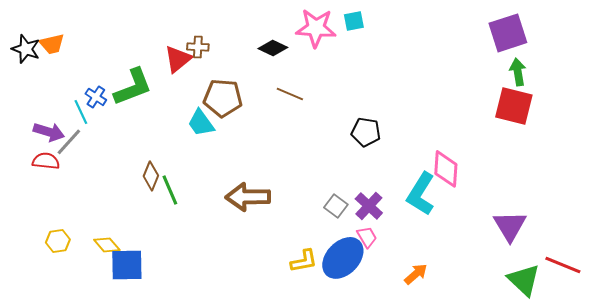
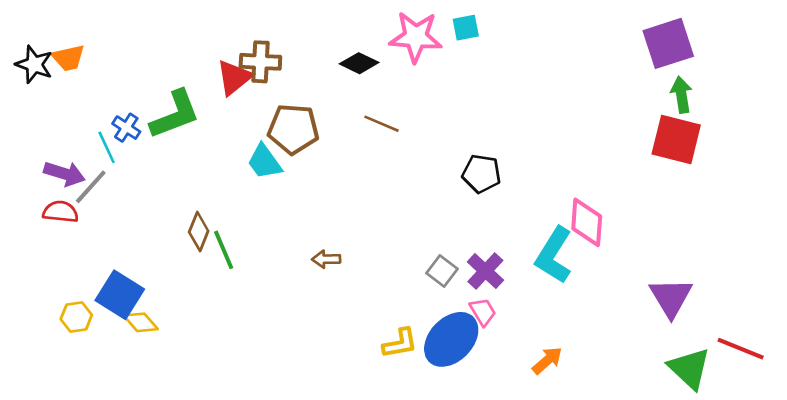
brown cross: (198, 47) -> (260, 62), size x1.4
brown arrow: (248, 197) -> (326, 259), size x0.5
blue square: (127, 265) -> (120, 295), moved, turned 33

